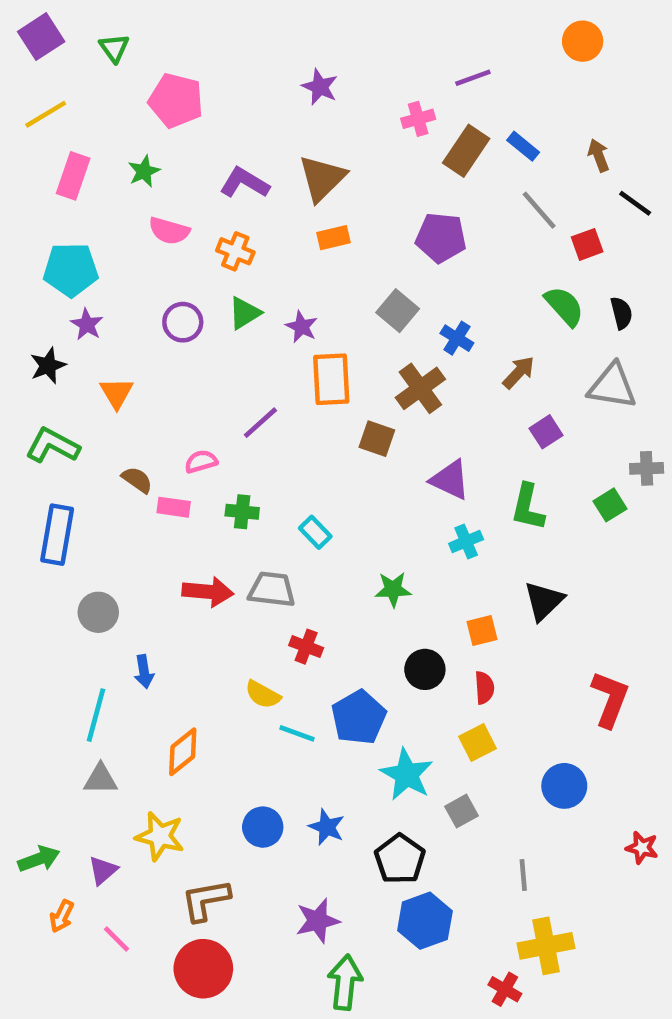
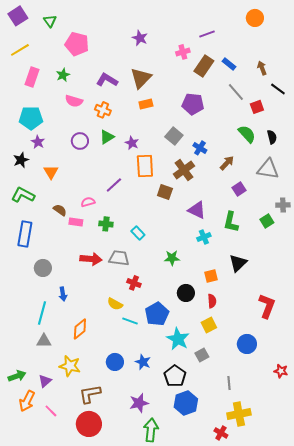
orange arrow: (62, 916) -> (27, 401), size x1.5

